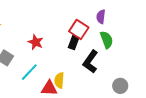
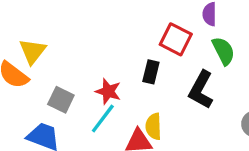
red star: (36, 42) -> (108, 91), moved
black rectangle: (74, 42) -> (151, 72), moved

